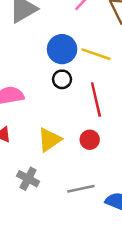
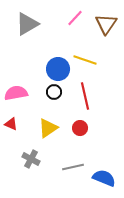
blue circle: (62, 49) -> (58, 69), moved
black circle: (62, 79) -> (54, 92), moved

